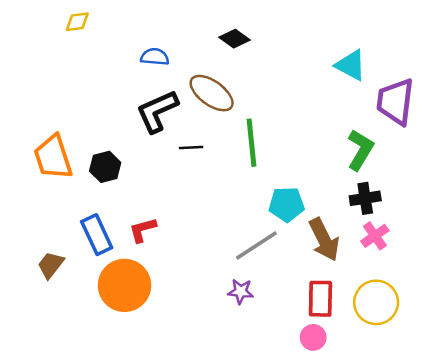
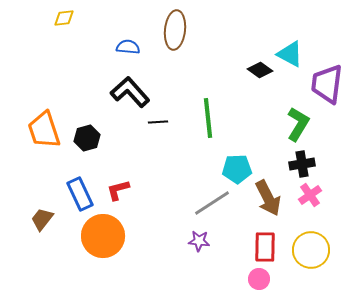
black diamond: (235, 39) -> (260, 70), moved
brown ellipse: (212, 93) -> (175, 30), moved, turned 60
black L-shape: (157, 111) -> (130, 92), turned 72

